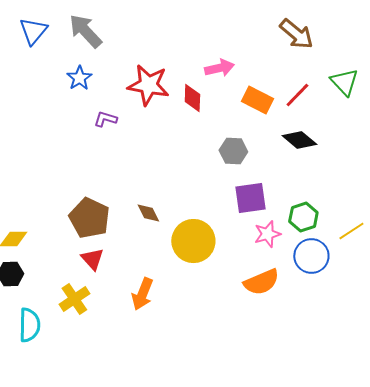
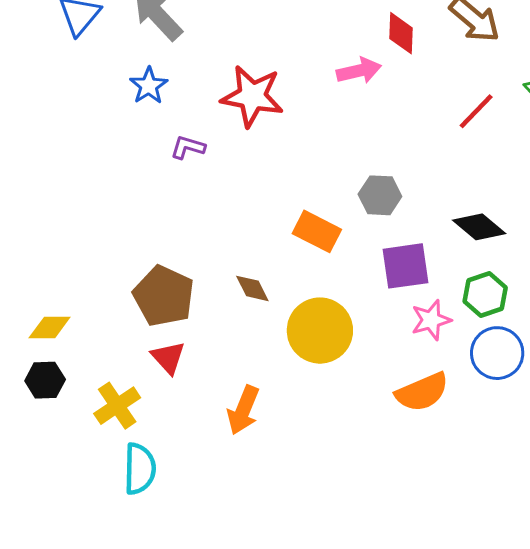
red diamond: (192, 98) -> (401, 33), moved
orange rectangle: (257, 100) -> (317, 231), moved
black diamond: (299, 140) -> (479, 227), moved
yellow cross: (74, 299) -> (117, 406), moved
cyan semicircle: (29, 325) -> (140, 469), moved

